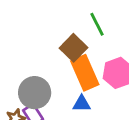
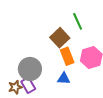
orange rectangle: (85, 73) -> (67, 56), size x0.7

